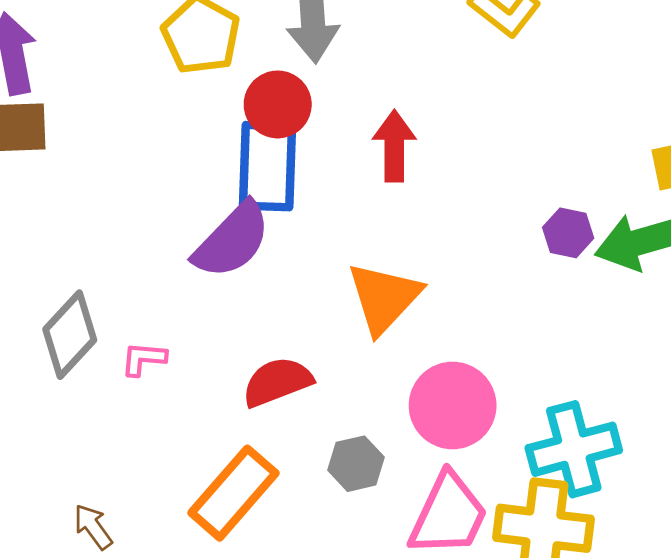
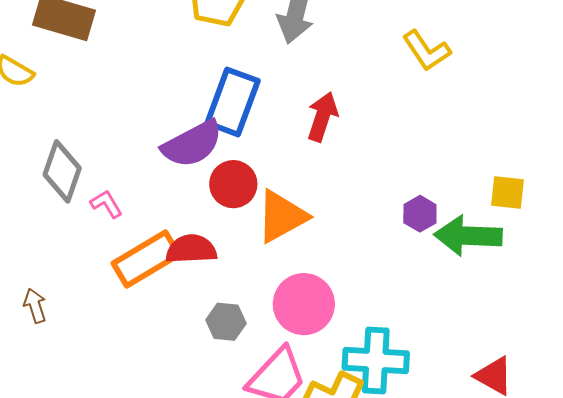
red circle: (278, 104) -> (233, 184), moved
gray diamond: (70, 335) -> (62, 171), turned -42
pink L-shape: (144, 359) -> (106, 204), turned 36
orange rectangle: (233, 493) -> (146, 259), moved

